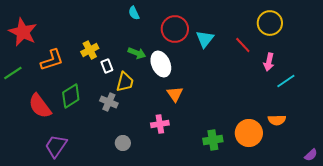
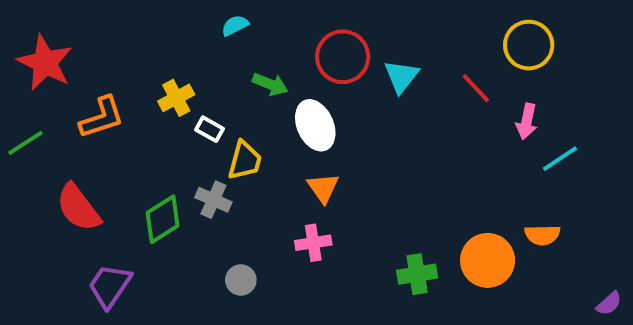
cyan semicircle: (134, 13) -> (235, 25), moved, turned 88
green arrow: (137, 53) -> (270, 84), moved
white rectangle: (107, 66) -> (210, 129), turned -40
orange triangle: (175, 94) -> (323, 188), moved
green diamond: (71, 96) -> (163, 219), moved

